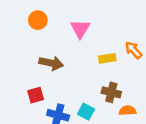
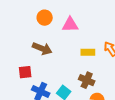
orange circle: (38, 20) -> (45, 18), moved
pink triangle: (80, 29) -> (70, 25), turned 48

